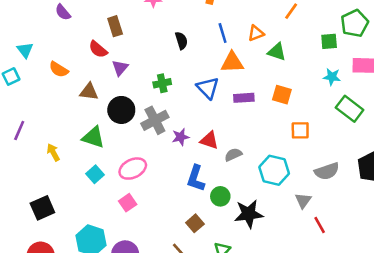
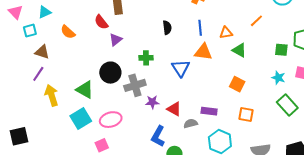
cyan triangle: (25, 50) -> (45, 12), turned 32
brown triangle: (89, 92) -> (42, 52), moved
purple rectangle: (244, 98) -> (209, 111), moved
purple line: (19, 131) -> (38, 74), moved
yellow arrow: (53, 152) -> (52, 95), size x1.5
cyan square: (95, 174) -> (81, 118), size x1.5
black square: (42, 208) -> (19, 136), moved

